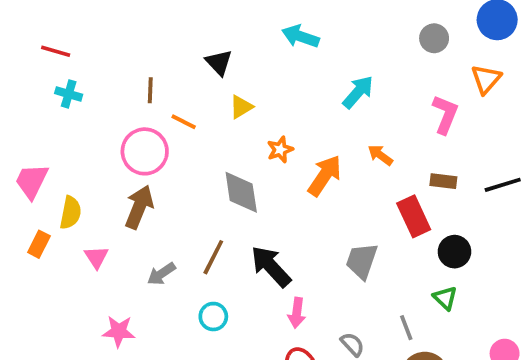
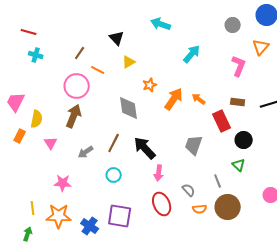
brown line: (150, 90) -> (80, 53), turned 32
orange arrow: (380, 155) -> (199, 99), moved

